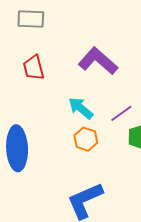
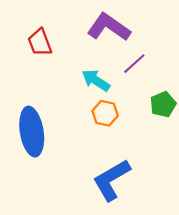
purple line: (121, 113) -> (134, 64), moved

